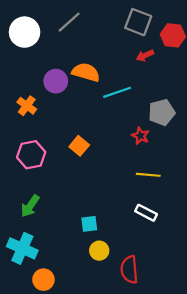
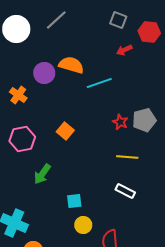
gray square: (138, 22) -> (118, 20), size x0.7
gray pentagon: (162, 112) -> (144, 120), moved
green arrow: (30, 206) -> (42, 174), moved

